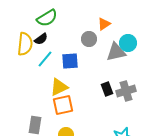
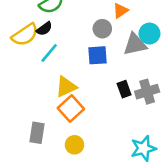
yellow semicircle: (25, 44) -> (25, 35), turned 50
blue square: (70, 61) -> (97, 55), moved
orange square: (63, 105) -> (71, 109), turned -30

